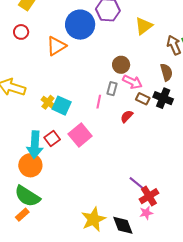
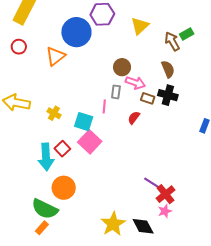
cyan square: (62, 106) -> (84, 122), moved
orange circle: (30, 165) -> (64, 188), moved

